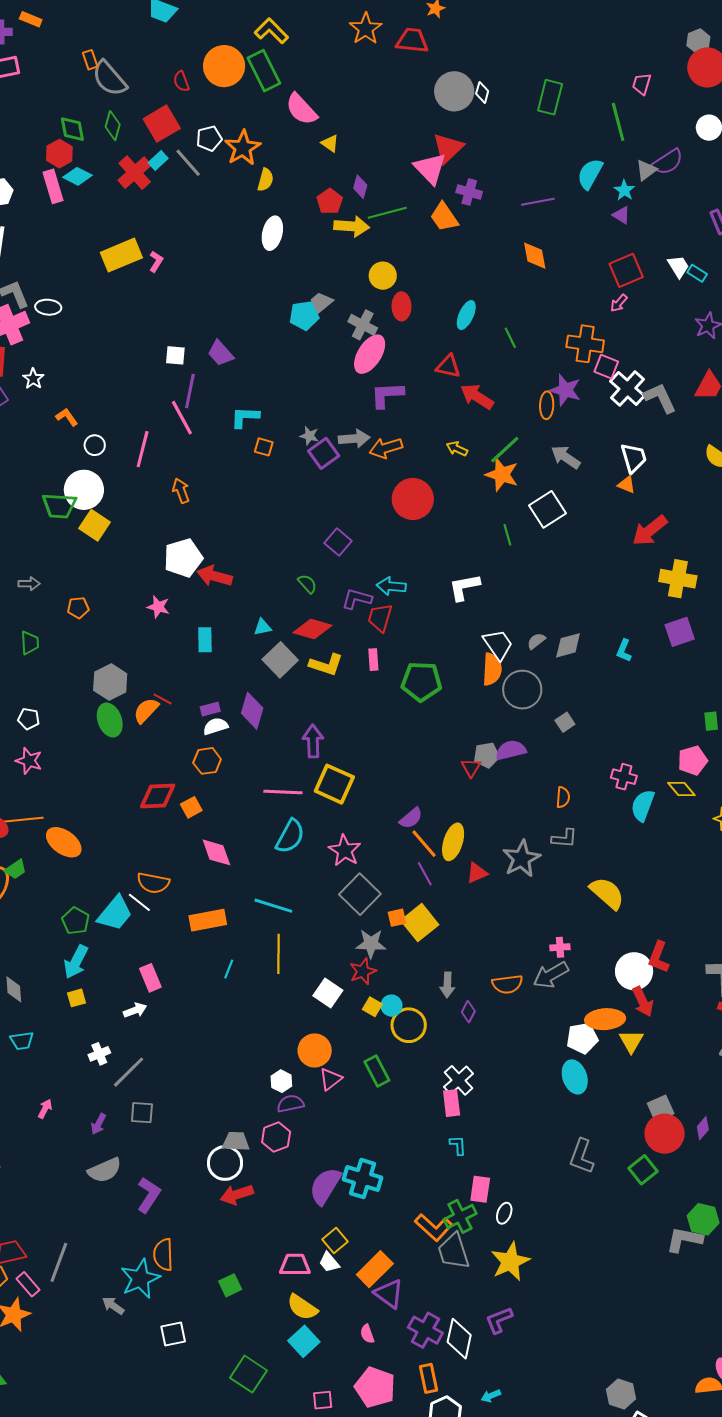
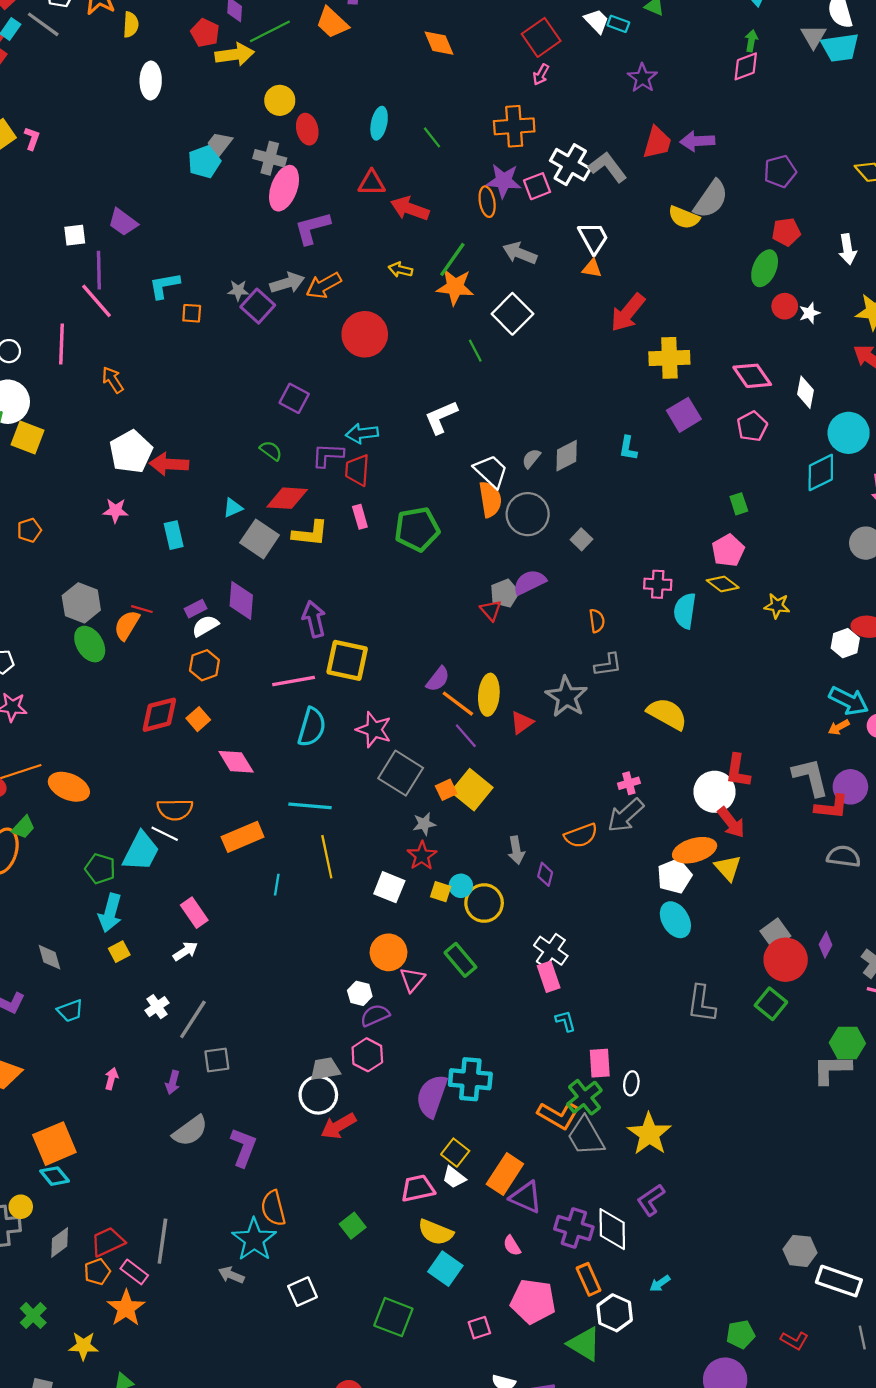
pink square: (606, 367) -> (537, 186), moved, turned -30
gray star: (371, 944) -> (424, 824), size x0.7

